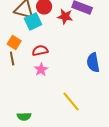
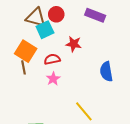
red star: (65, 16) -> (74, 44), moved
orange square: (14, 42) -> (26, 51), size x1.5

